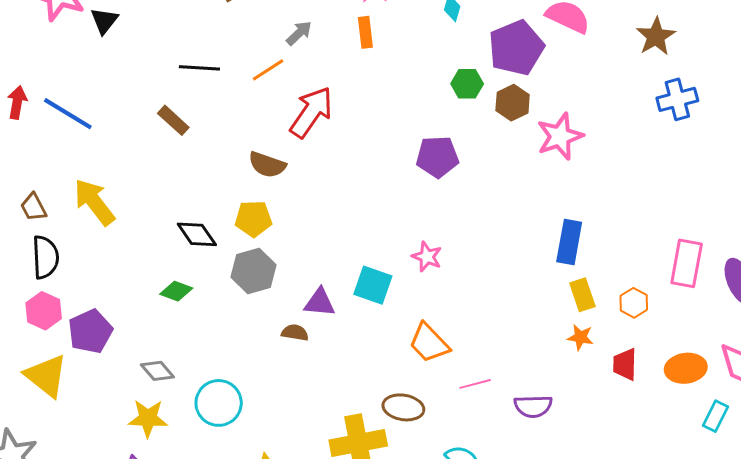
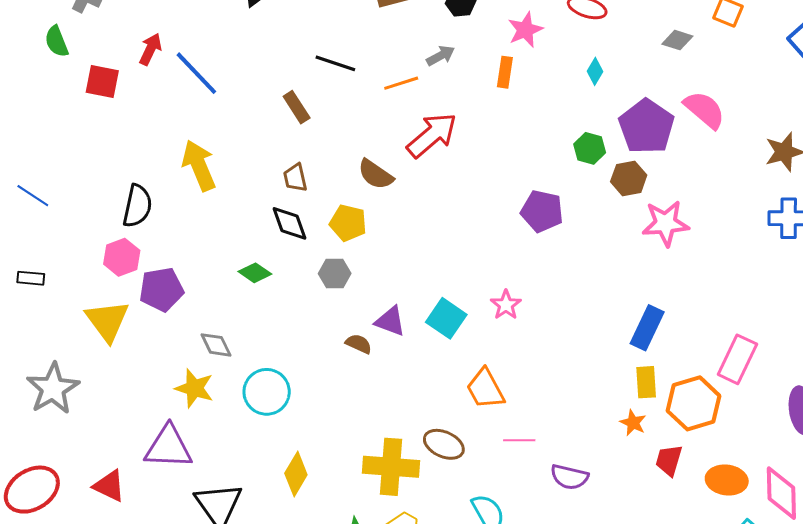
purple pentagon: (516, 48) -> (646, 126), turned -30
brown trapezoid: (33, 207) -> (295, 178), moved
pink rectangle: (687, 263) -> (737, 359), moved
gray hexagon: (253, 271) -> (335, 274), size x0.7
orange hexagon: (634, 303) -> (694, 403), size x1.8

